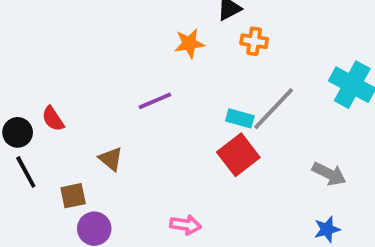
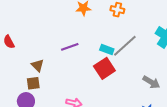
purple line: (155, 101) -> (70, 47), moved
brown square: (73, 196) -> (33, 83), moved

